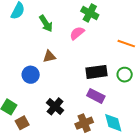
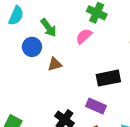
blue circle: (31, 75) -> (32, 47), moved
purple rectangle: (96, 96) -> (96, 106), moved

